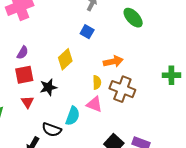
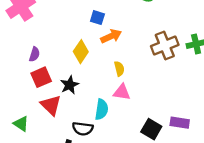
orange arrow: (113, 61) -> (111, 36), moved
brown cross: (122, 89) -> (165, 45), moved, turned -30
red triangle: (27, 102) -> (51, 105), size x1.5

